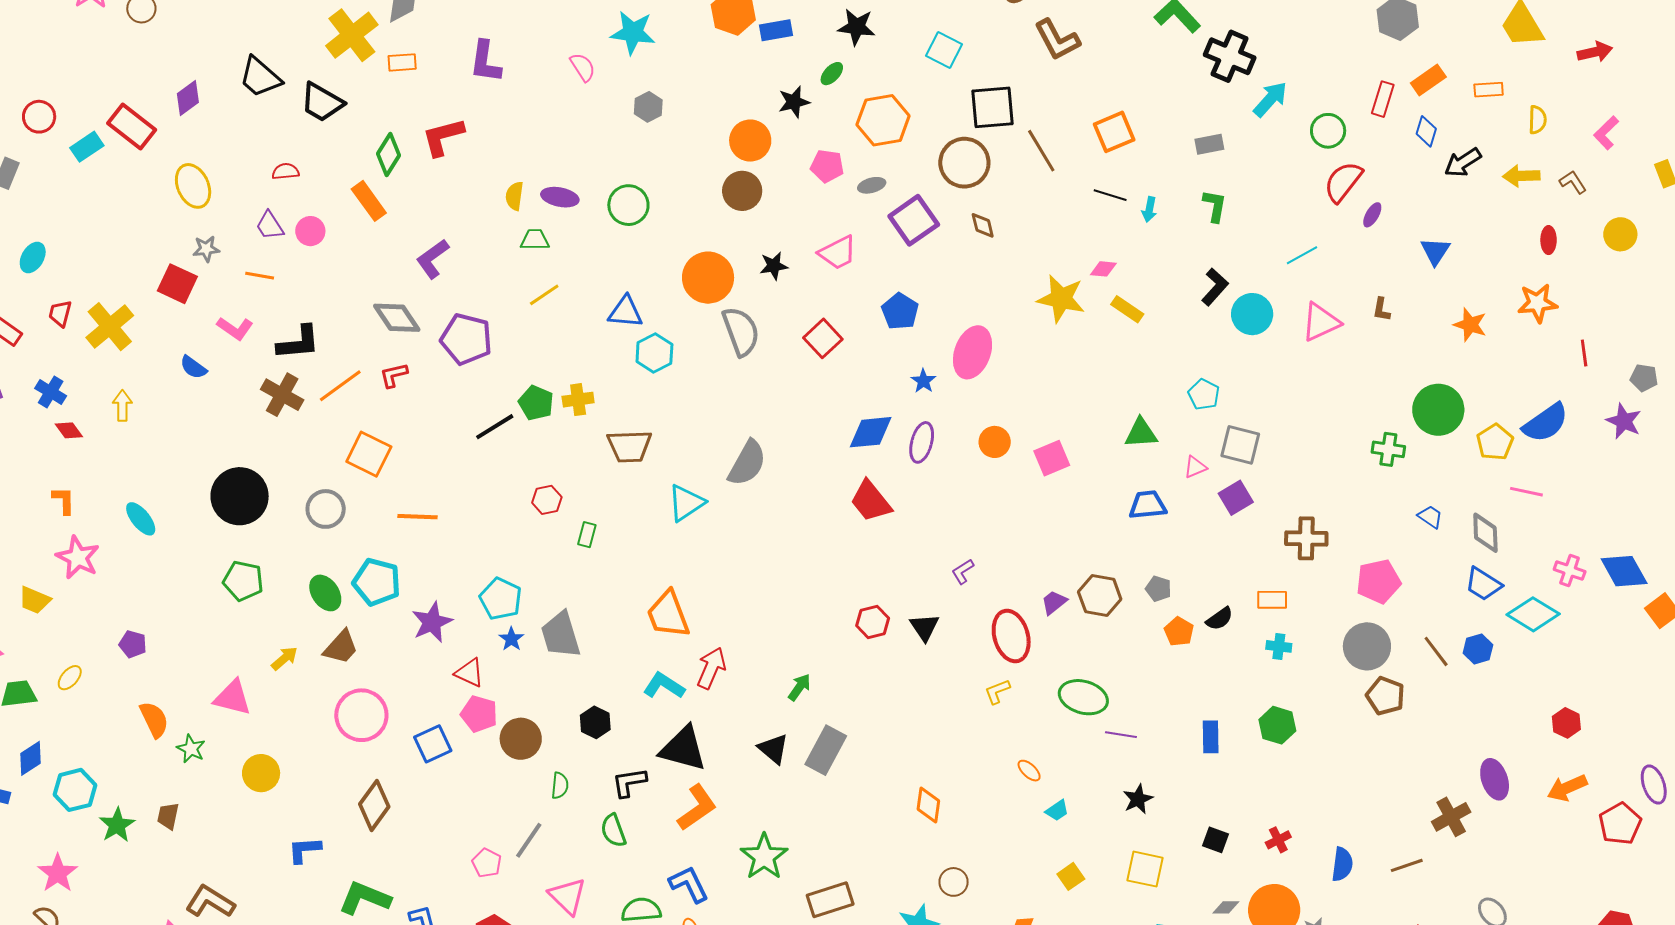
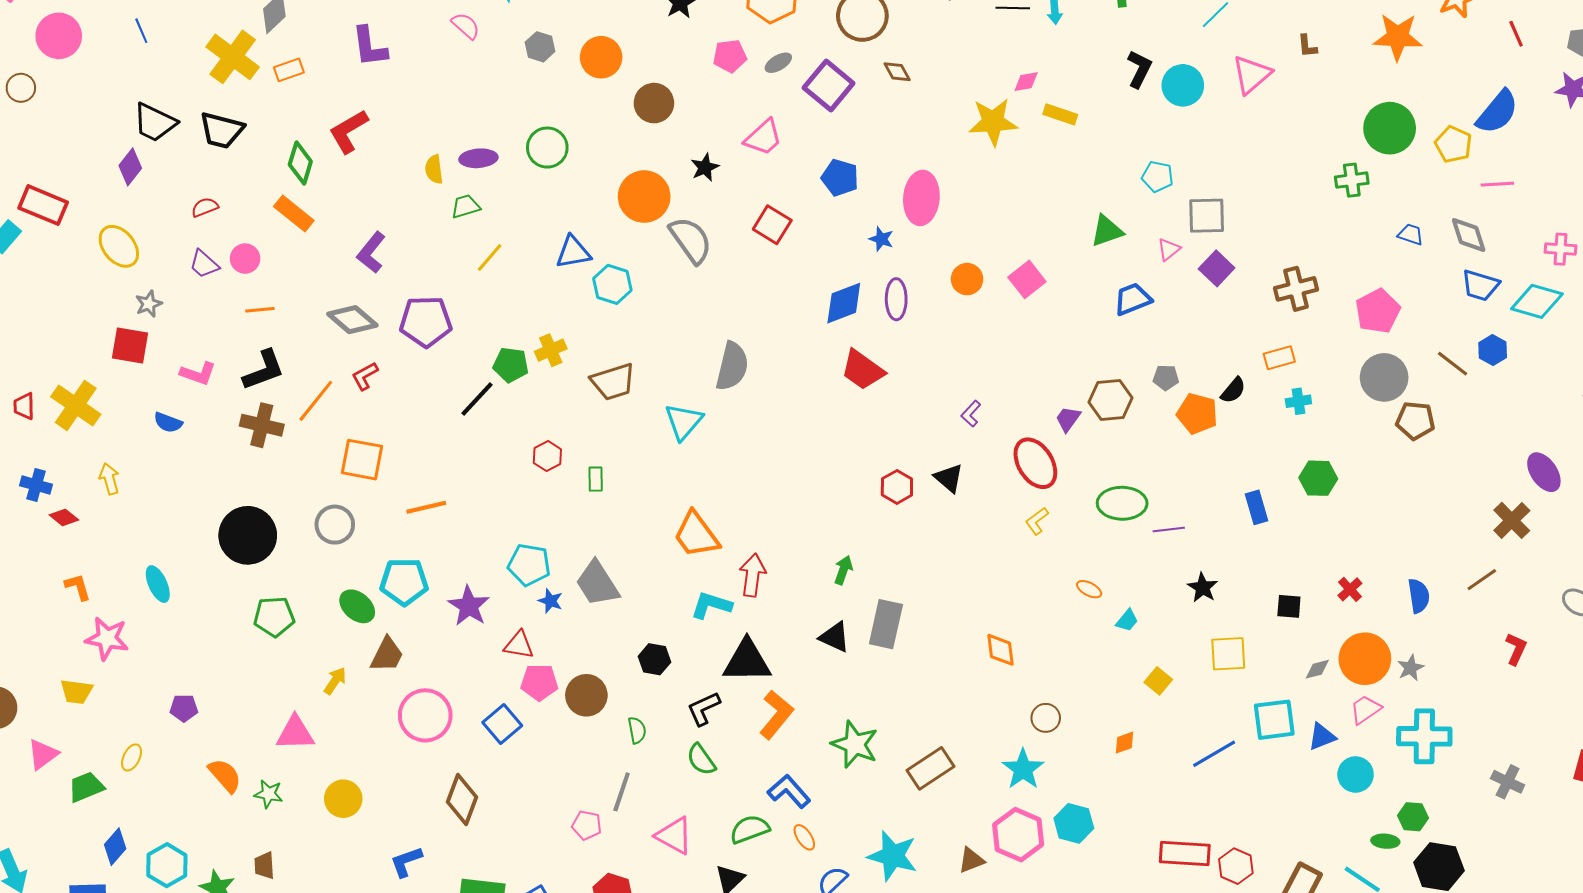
purple diamond: (188, 98) -> (130, 167), moved
orange circle: (750, 141) -> (601, 57), moved
orange line: (260, 276) -> (260, 310), moved
orange star: (1470, 325) -> (1398, 37), size x1.4
cyan ellipse: (141, 519) -> (158, 584), turned 30
orange pentagon: (1179, 631) -> (1197, 414), size x1.4

